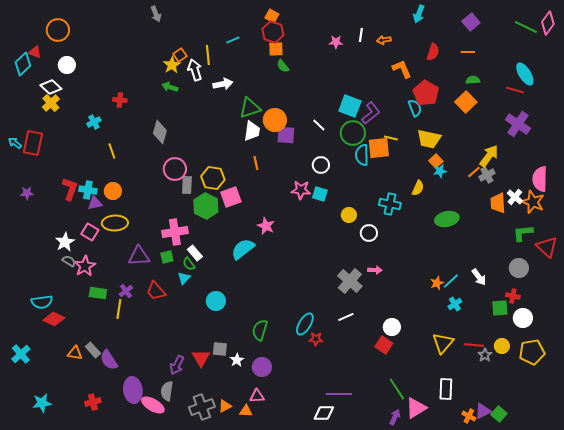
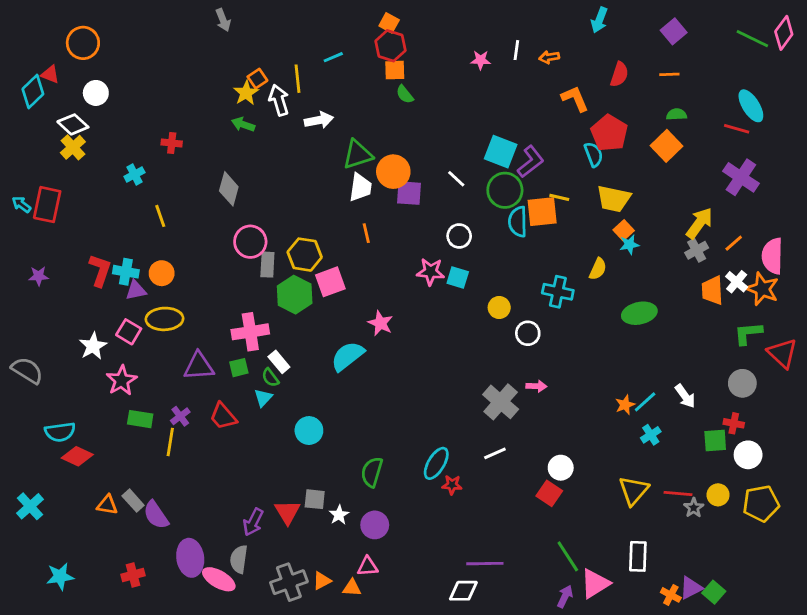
orange line: (474, 172) -> (734, 243), moved
gray semicircle: (69, 261) -> (27, 370), moved, size x1.6

